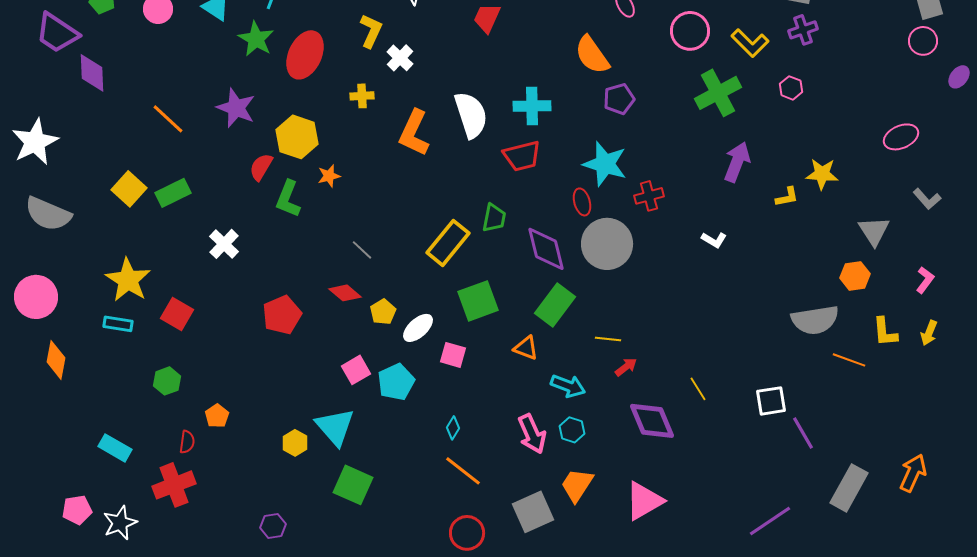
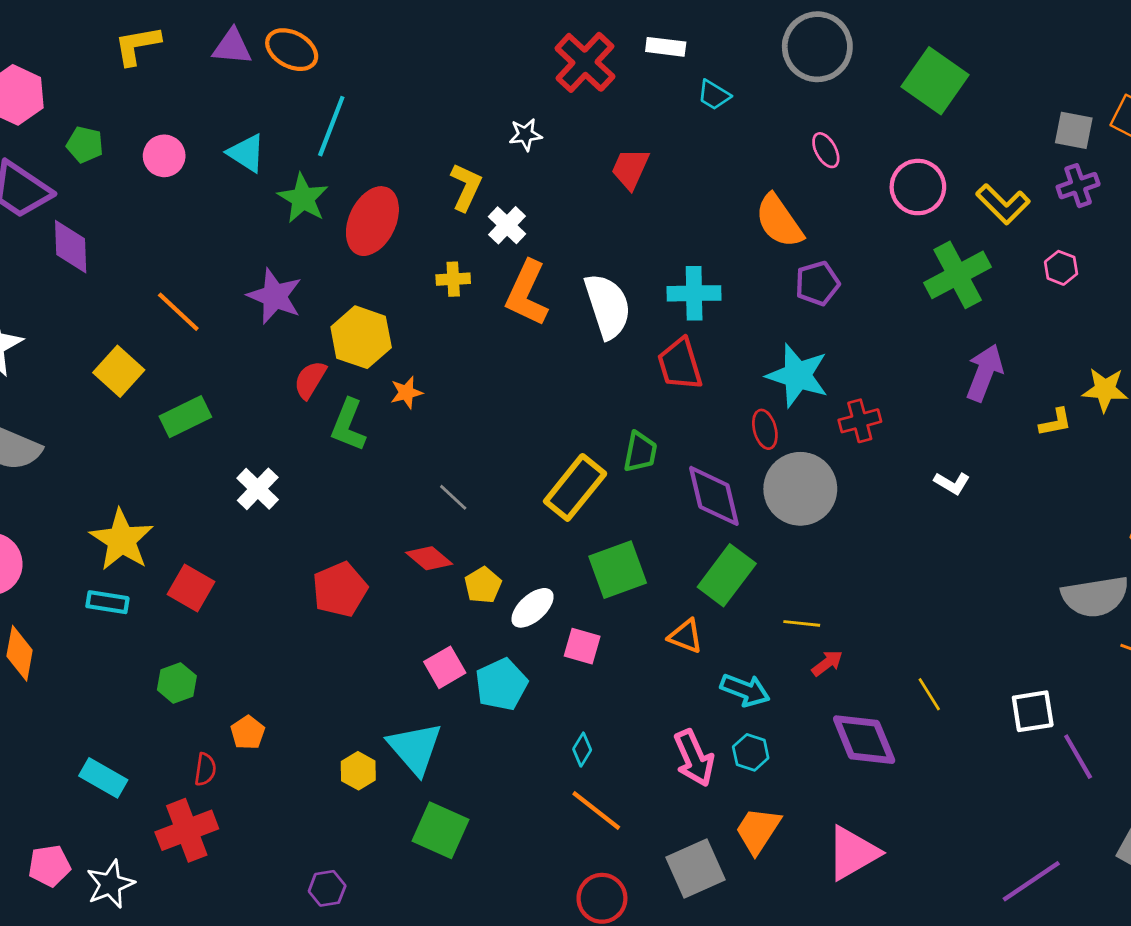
orange L-shape: (414, 133) -> (527, 293), moved
red trapezoid: (522, 156) -> (680, 364), turned 87
yellow square: (129, 189) -> (119, 371), moved

